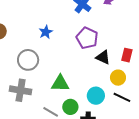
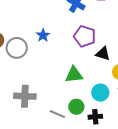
gray circle: (28, 60) -> (17, 48), moved
green triangle: (60, 83) -> (74, 75), moved

